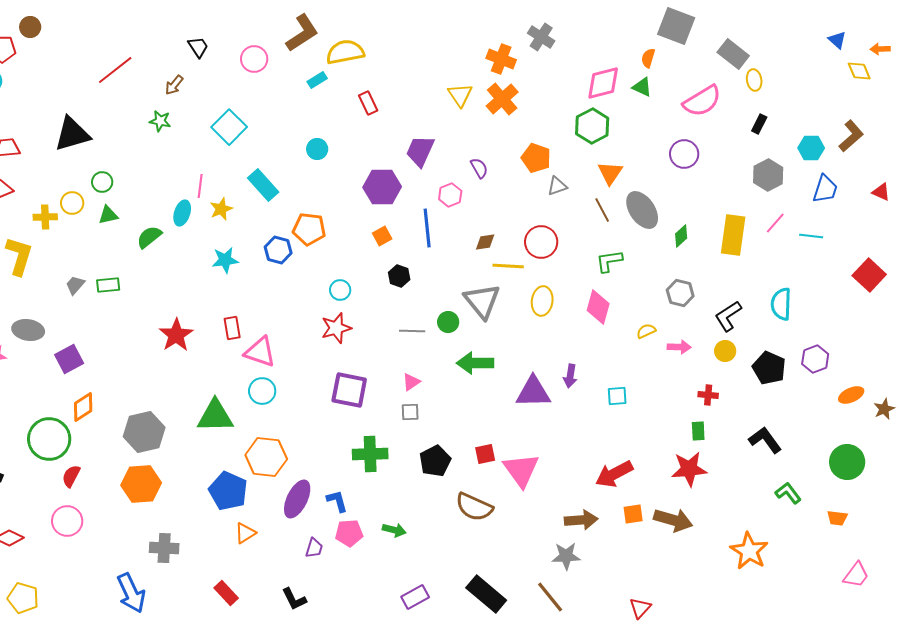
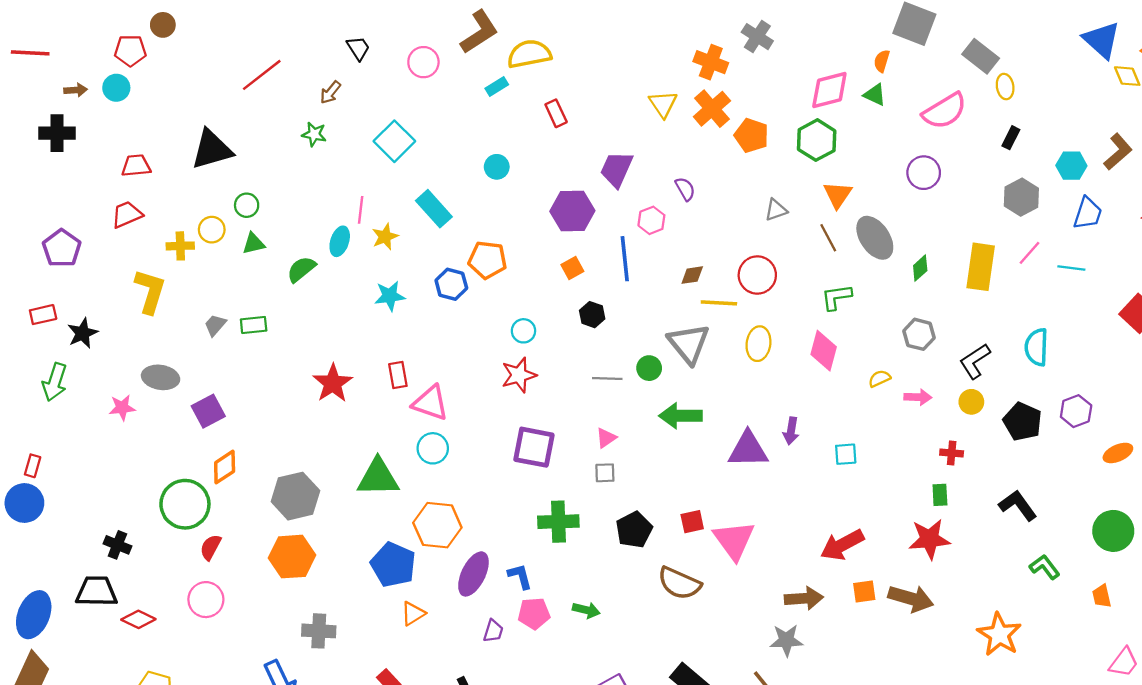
blue triangle: (837, 40) -> (1102, 40), size x1.8
orange pentagon: (536, 158) -> (751, 135), moved
orange trapezoid: (837, 518) -> (1102, 596), turned 70

